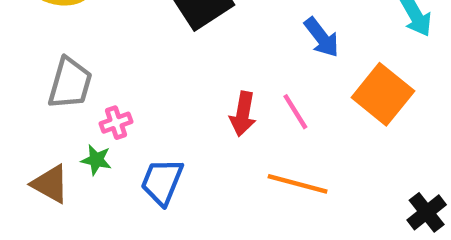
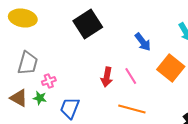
brown triangle: (50, 184) -> (19, 98), moved

